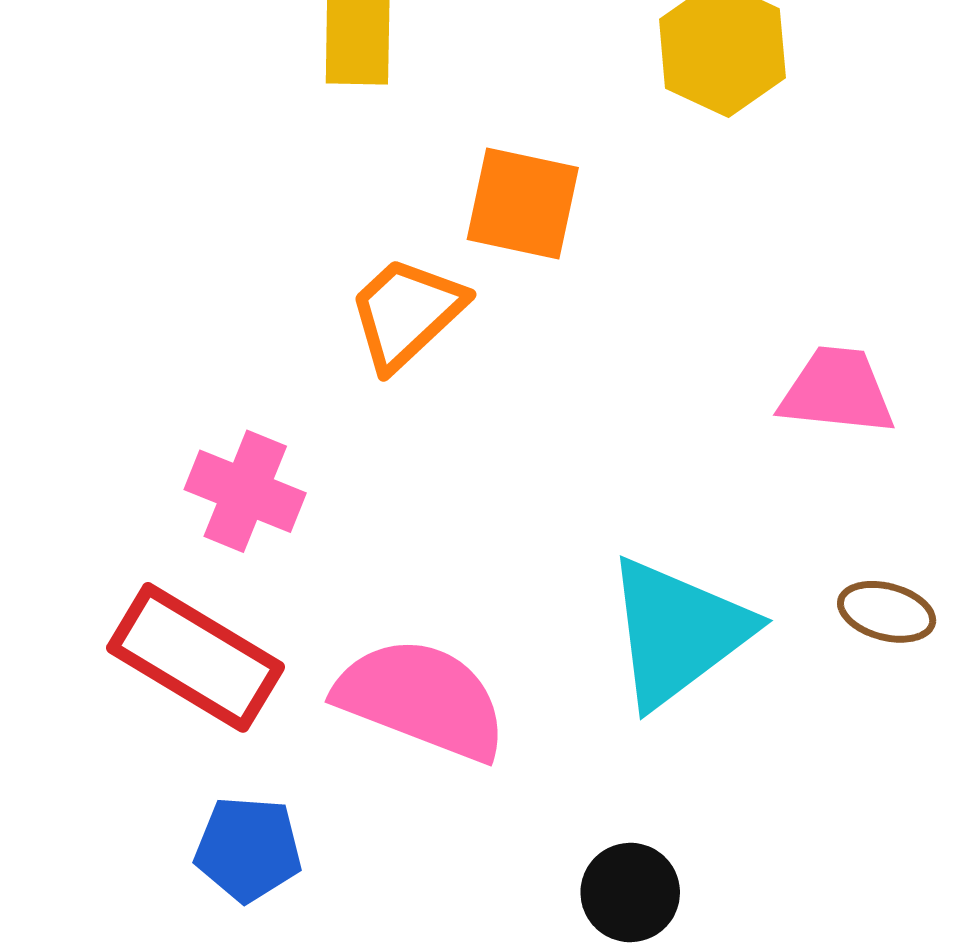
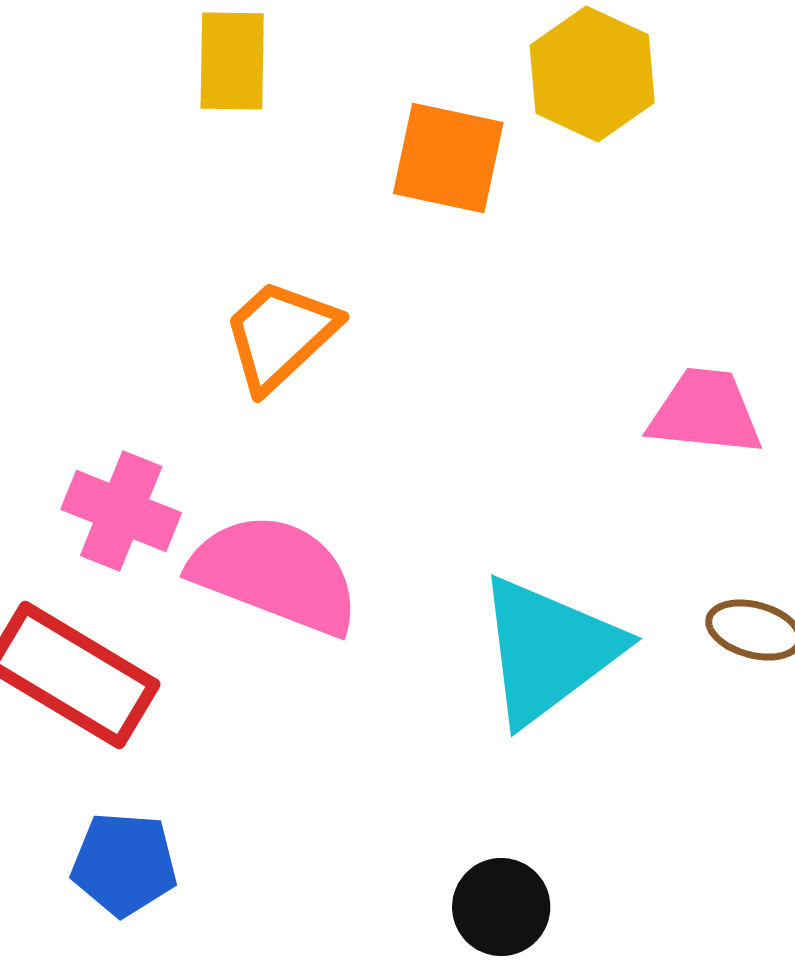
orange square: (523, 204) -> (448, 158), moved
pink semicircle: (421, 699) -> (275, 574), moved

